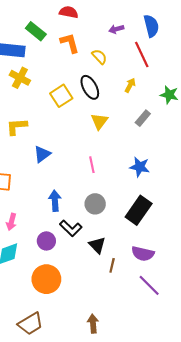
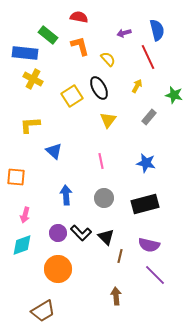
blue triangle: (42, 154) -> (54, 151), turned -42
black rectangle: (139, 210) -> (145, 204), turned 40
black L-shape: (71, 228) -> (81, 233), moved
brown arrow: (93, 324) -> (116, 296), moved

